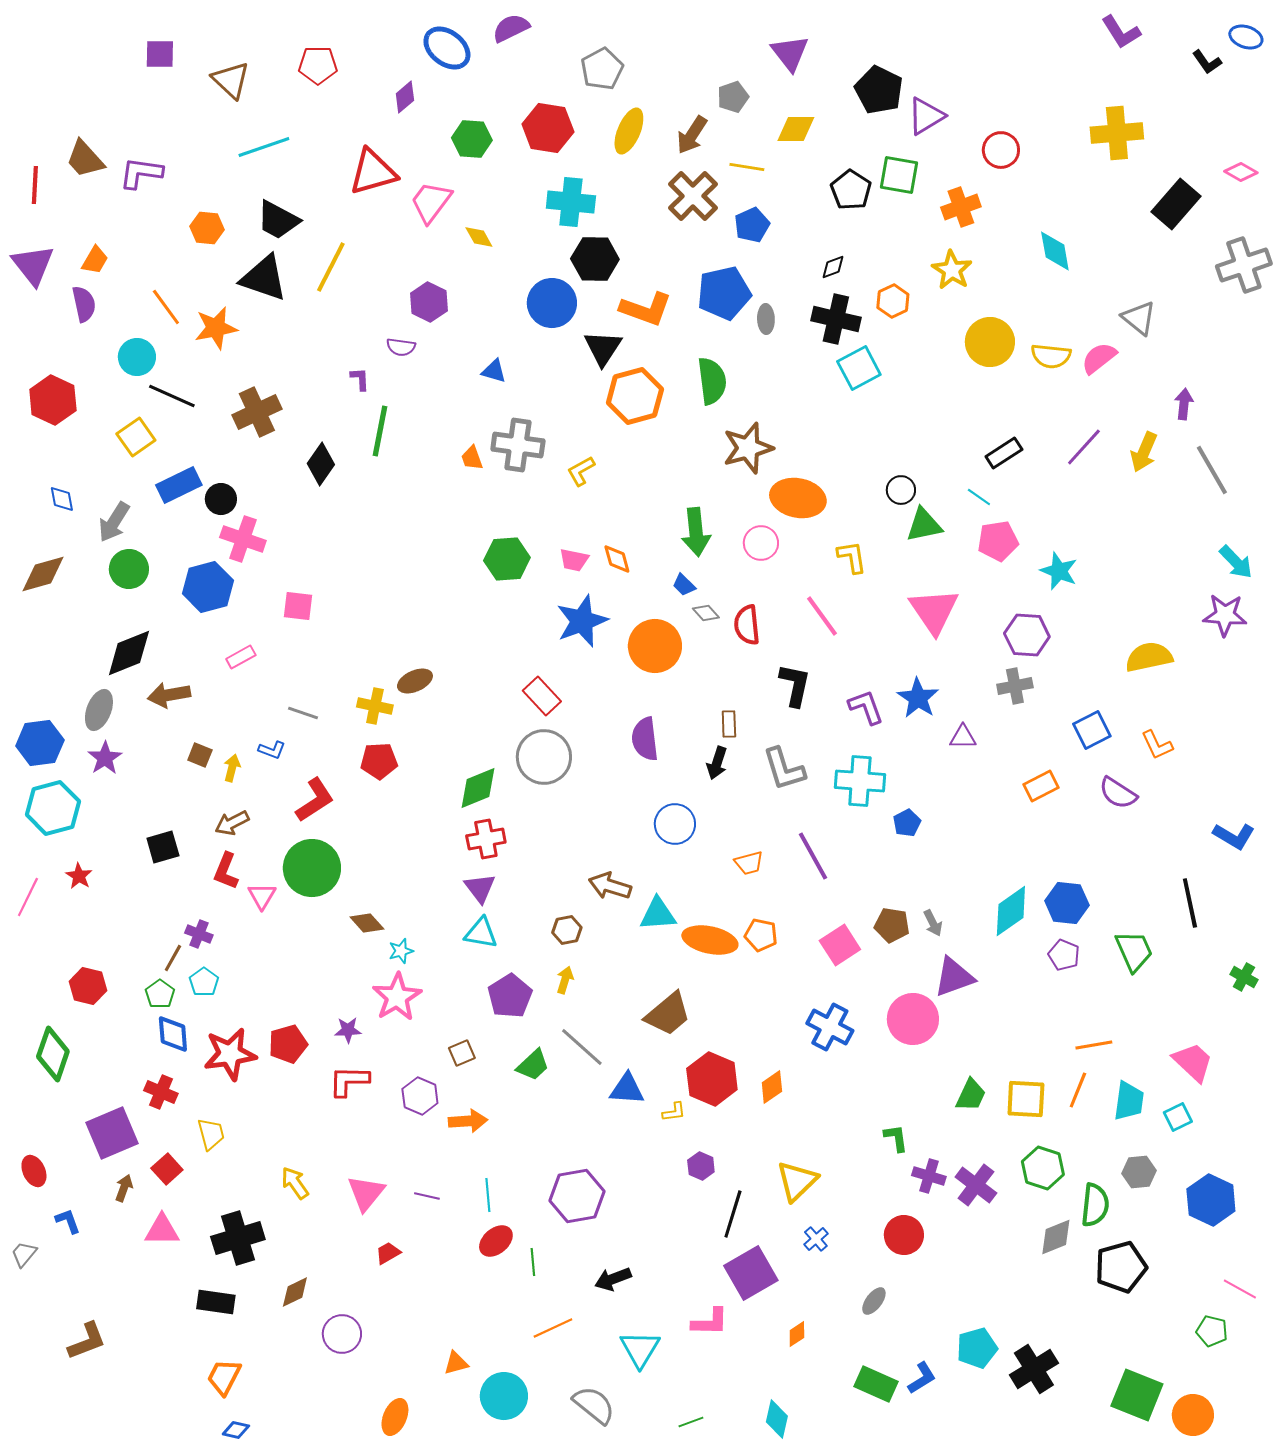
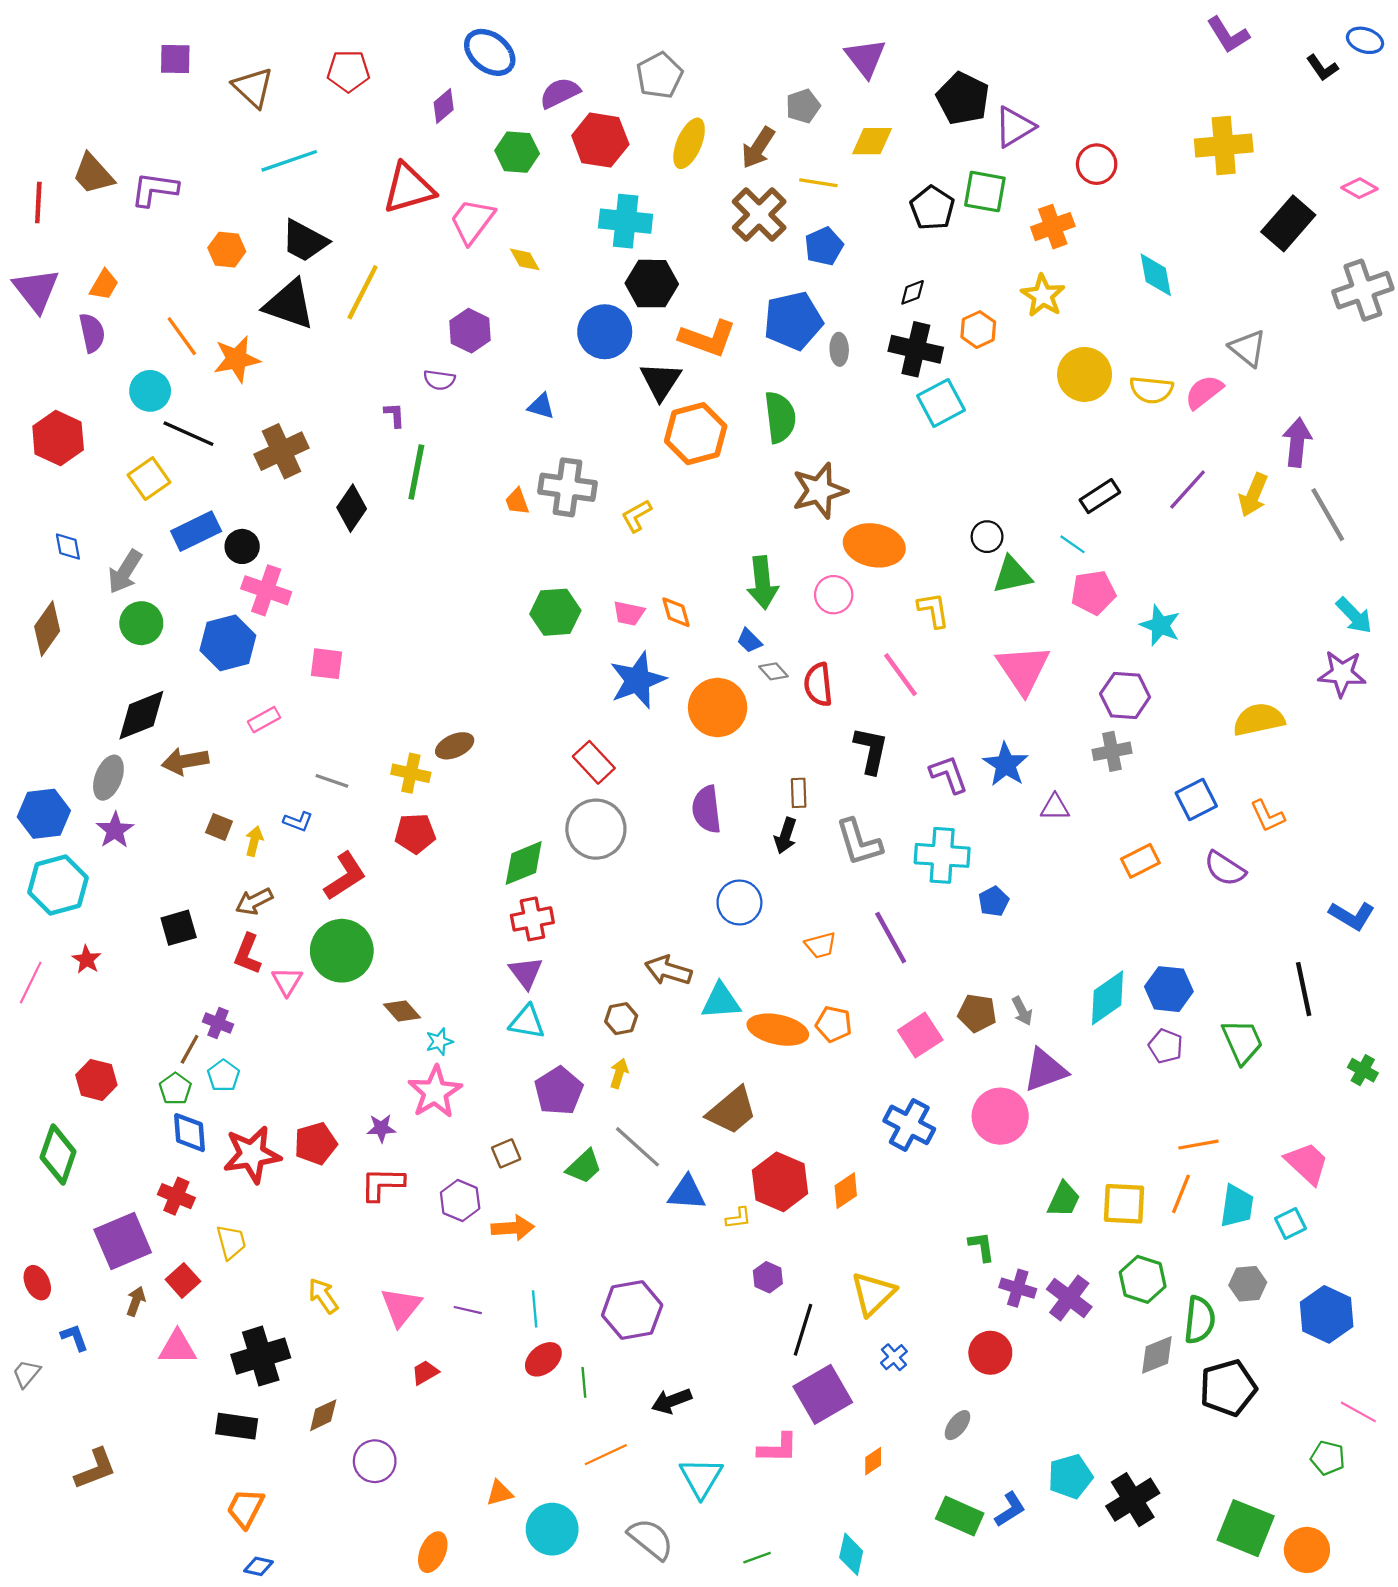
purple semicircle: (511, 28) -> (560, 93), moved
purple arrow: (1184, 404) -> (1297, 442), size x1.4
brown diamond: (43, 574) -> (47, 629), turned -39

